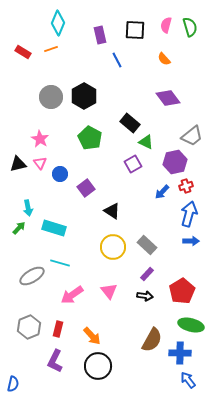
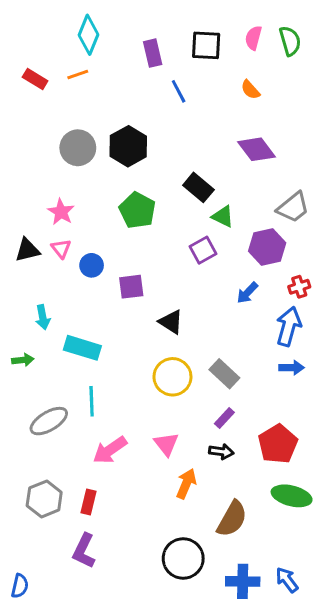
red cross: (186, 186) -> (299, 287), moved
purple square: (86, 188) -> (131, 287), turned 30
green arrow: (19, 228) -> (23, 360), moved, turned 40
cyan line: (60, 263) -> (92, 401), turned 72
orange arrow: (92, 336) -> (186, 484), moved, turned -114
blue cross: (180, 353) -> (243, 581), moved
black circle: (98, 366) -> (183, 558), moved

